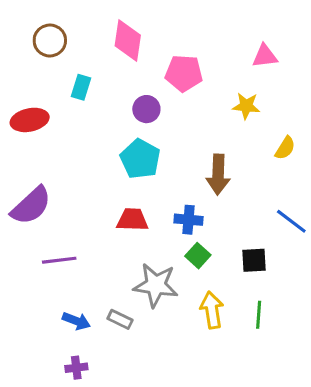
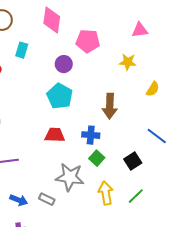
black square: (254, 260) -> (133, 161), turned -30
green line: (259, 315) -> (136, 196), turned 42

